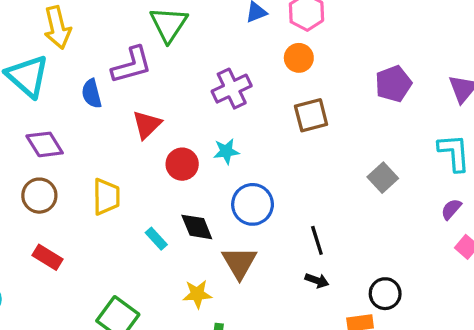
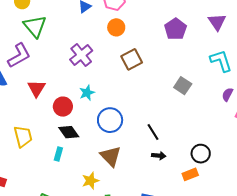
black diamond: (197, 227) -> (69, 132), moved
cyan rectangle: (156, 239) -> (58, 154), turned 72

